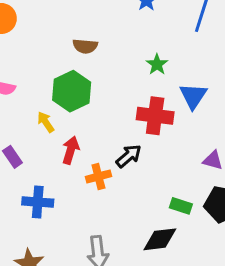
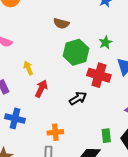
green hexagon: (72, 91) -> (76, 52), moved
orange cross: (98, 177) -> (55, 132), moved
green rectangle: (181, 206) -> (106, 136), turned 56

